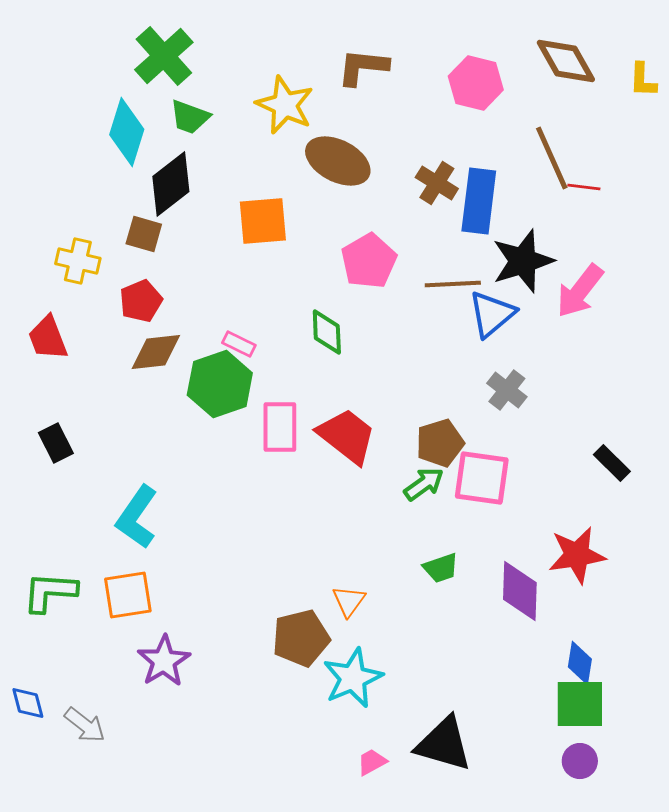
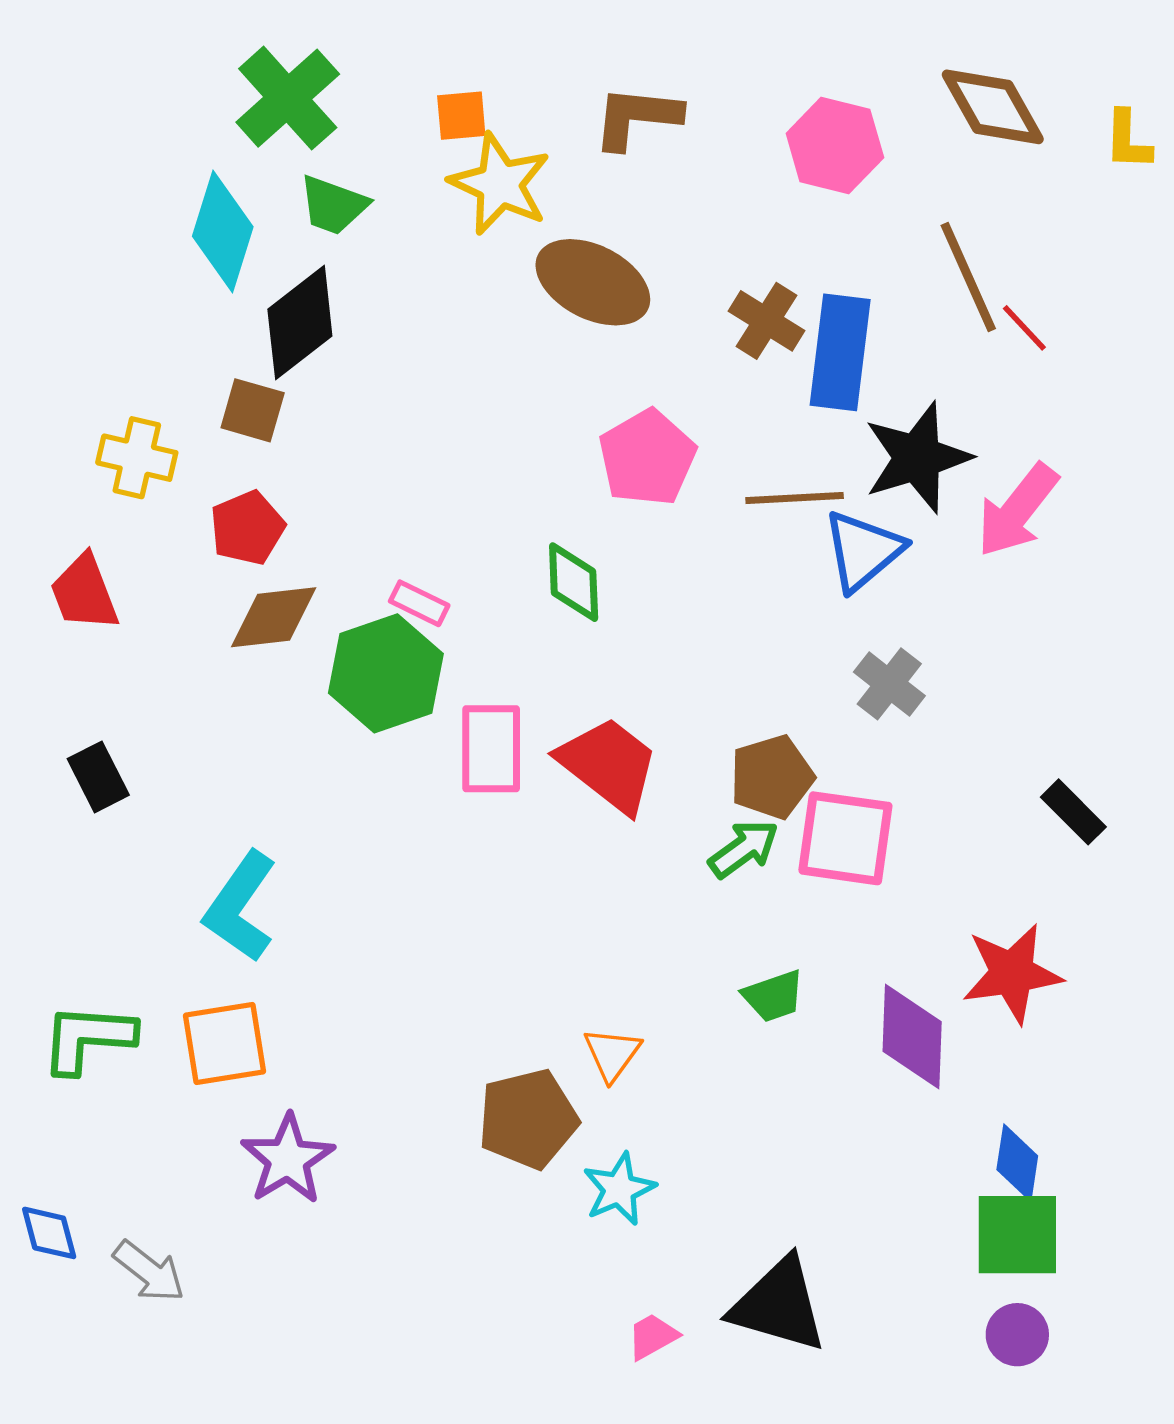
red line: (584, 187) -> (1024, 328), turned 40
orange square: (263, 221) -> (461, 116), moved, size x0.6
cyan star: (353, 678) -> (619, 1189), size x0.7

